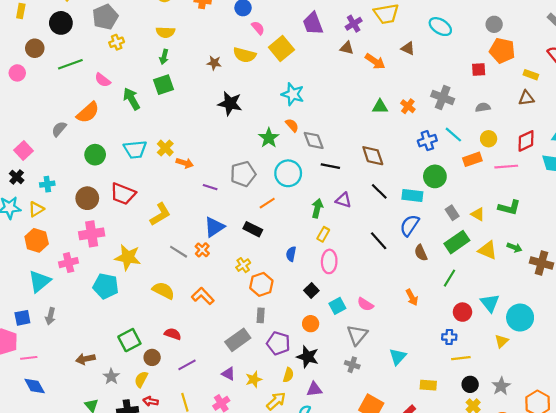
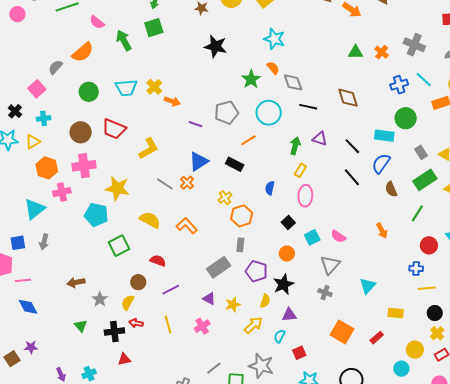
pink square: (23, 151) -> (37, 89), moved
black line: (379, 191) -> (352, 146), moved
orange hexagon: (37, 240) -> (47, 168), moved
green square: (129, 340) -> (119, 246), moved
black star: (308, 357) -> (283, 284), turned 30

